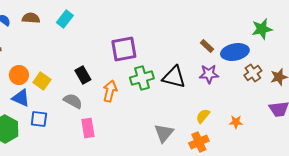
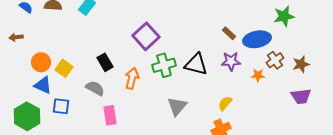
purple square: (124, 49) -> (146, 36), turned -32
orange star: (236, 122) -> (258, 75), moved
gray triangle: (164, 133) -> (177, 106), moved

